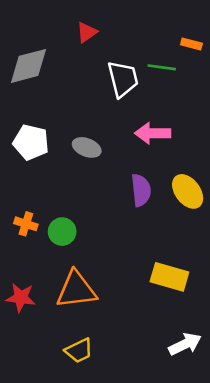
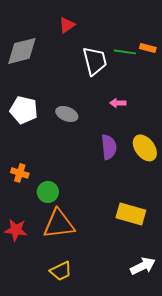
orange rectangle: (191, 44) -> (148, 48), moved
pink arrow: (153, 133) -> (118, 103), size x0.6
green circle: (62, 232) -> (48, 192), moved

